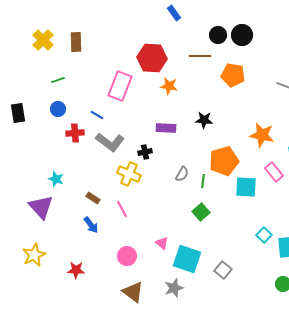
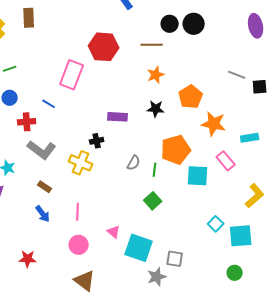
brown rectangle: (76, 42) -> (29, 18), moved
orange pentagon: (233, 75) -> (191, 97), moved, turned 30
orange star: (169, 86) -> (156, 75), moved, turned -30
gray L-shape: (110, 142) -> (42, 150), moved
pink line: (122, 209) -> (78, 212), moved, turned 30
gray square: (223, 270) -> (175, 259), turned -30
gray star: (174, 288) -> (157, 277), moved

